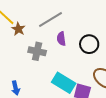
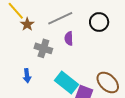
black circle: (89, 44) -> (99, 22), moved
blue arrow: (16, 88) -> (27, 76), moved

